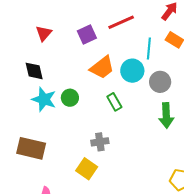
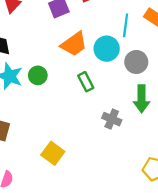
gray cross: (100, 142) -> (112, 119), moved, turned 30

